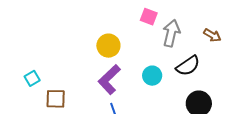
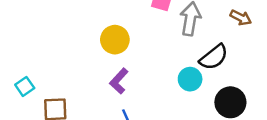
cyan circle: (152, 76) -> (190, 79), moved
purple L-shape: (109, 80) -> (119, 81), size x0.7

